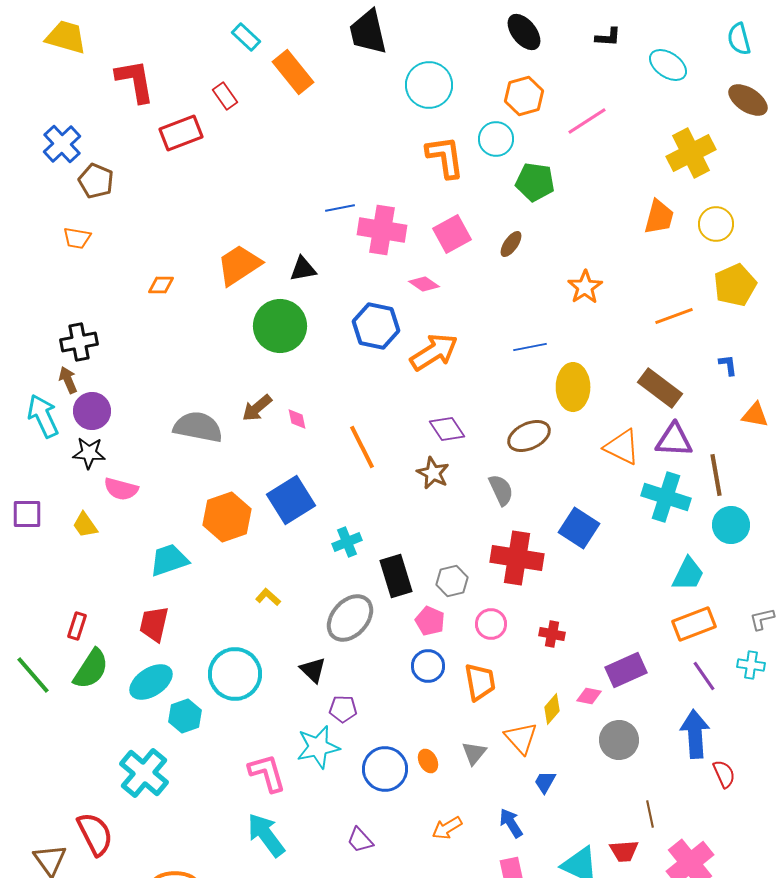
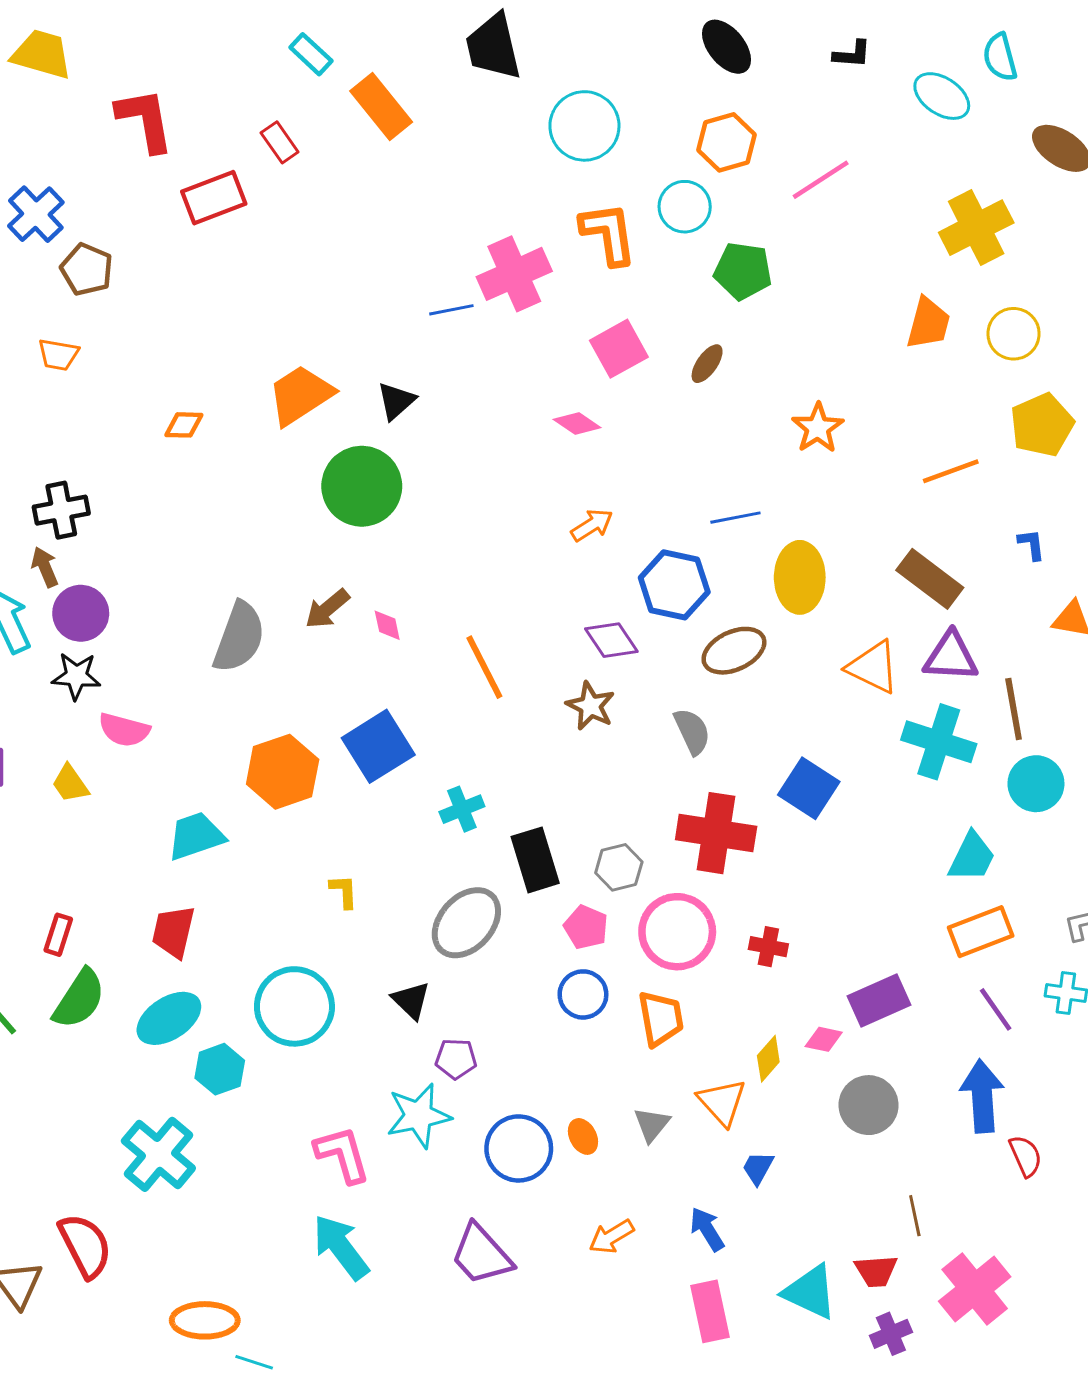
cyan semicircle: (739, 39) -> (1000, 57), moved
pink cross: (382, 230) -> (514, 274), moved, turned -33
black triangle: (303, 269) -> (396, 401), turned -32
blue hexagon: (376, 326) -> (674, 585), moved
orange arrow: (434, 352) -> (592, 525), size x0.6
gray semicircle: (198, 427) -> (239, 637), turned 99
yellow L-shape: (268, 597) -> (344, 891), turned 45
pink circle: (491, 624) -> (677, 932), size x1.6
purple trapezoid: (360, 840) -> (481, 1255), size x1.6

